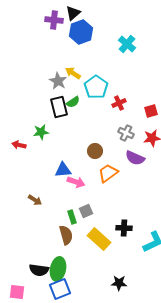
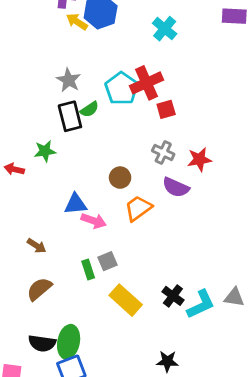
yellow arrow: (73, 73) -> (77, 22), moved
red cross: (119, 103) -> (147, 83), moved, size x1.6
red square: (151, 111) -> (166, 109), moved
black cross: (124, 228) -> (173, 296), moved, turned 35
brown semicircle: (66, 235) -> (39, 289), moved, turned -114
black star: (119, 283) -> (167, 361), moved

